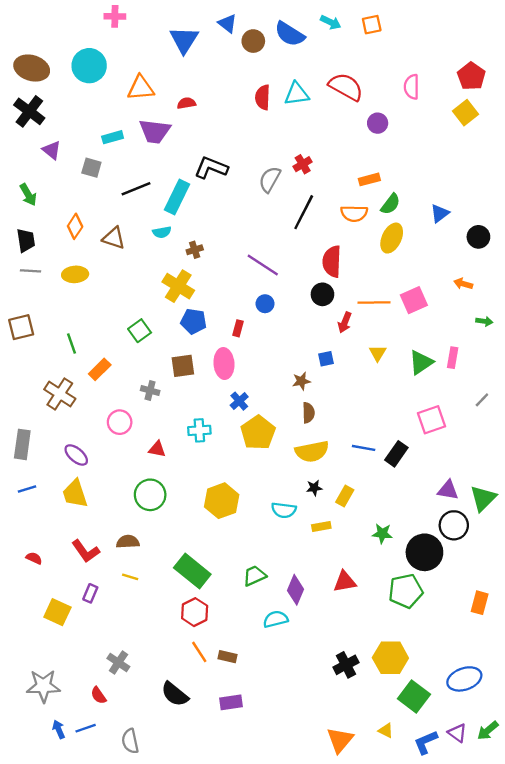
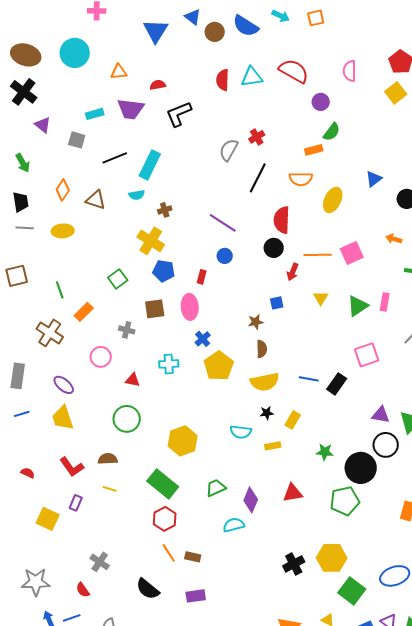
orange triangle: (141, 88) -> (119, 72), size x0.7
black L-shape: (211, 168) -> (179, 114), moved, turned -44
green semicircle: (390, 204) -> (332, 132), moved
yellow hexagon: (222, 501) -> (183, 441), moved

